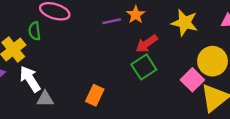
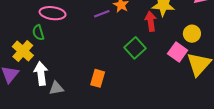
red arrow: (147, 44) -> (151, 21), moved, turned 126
yellow circle: (213, 61) -> (192, 34), size x0.7
white arrow: (30, 79) -> (41, 73), turned 35

